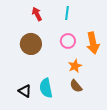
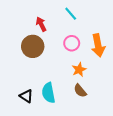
cyan line: (67, 13) -> (71, 14), turned -48
red arrow: (37, 14) -> (41, 24), moved

